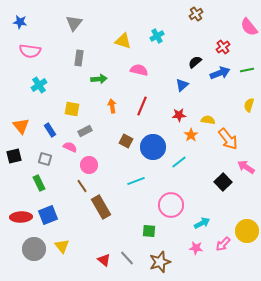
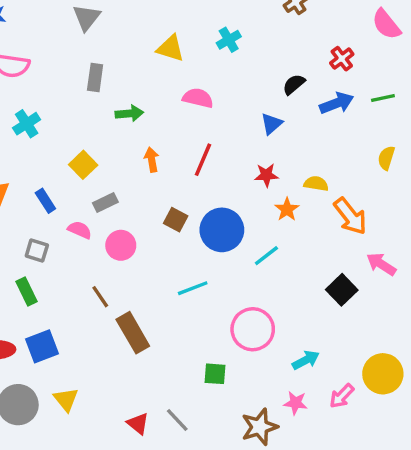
yellow square: (72, 109) -> (83, 165), turned 35
pink circle: (89, 165) -> (121, 245), moved
brown star: (160, 262) -> (260, 427), moved

